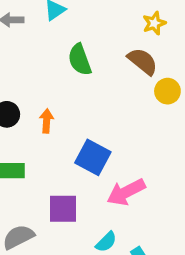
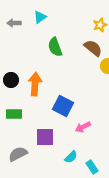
orange arrow: (47, 121) -> (35, 84), size x1.6
pink arrow: (126, 192) -> (83, 127), size x0.7

